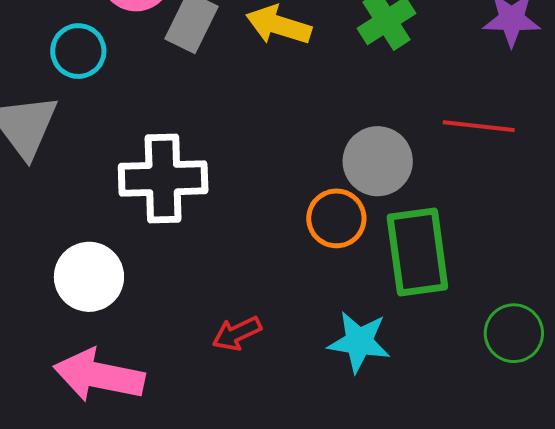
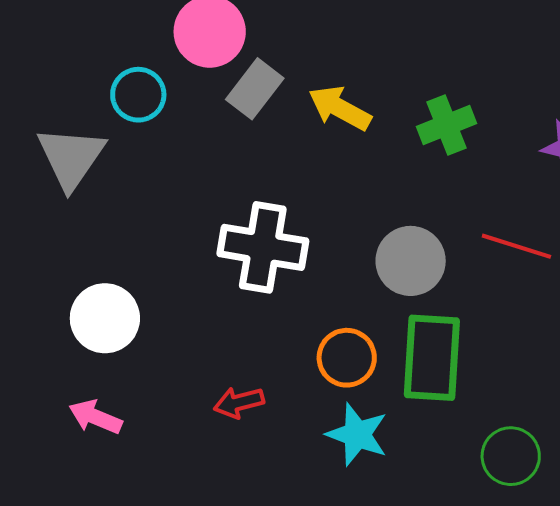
white cross: (163, 179) -> (263, 247), moved
orange circle: (336, 218) -> (347, 358), moved
pink arrow: (99, 376) -> (95, 417), size x0.6

